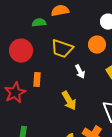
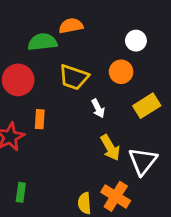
green semicircle: (39, 23) -> (42, 42), size x1.5
yellow arrow: (69, 101) -> (110, 148), moved

